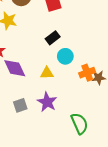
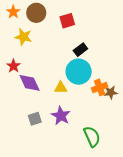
black rectangle: (53, 38) -> (80, 50), moved
cyan circle: (65, 56) -> (79, 72), size x1.6

